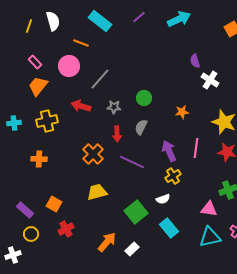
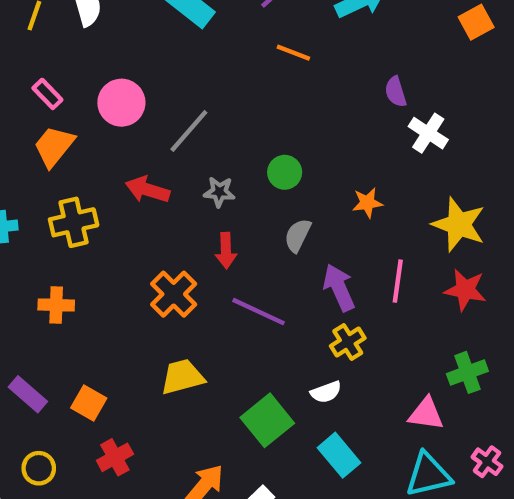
orange line: (81, 43) -> (293, 53), moved
gray semicircle: (141, 127) -> (298, 235), moved
purple rectangle: (25, 210) -> (28, 394), moved

